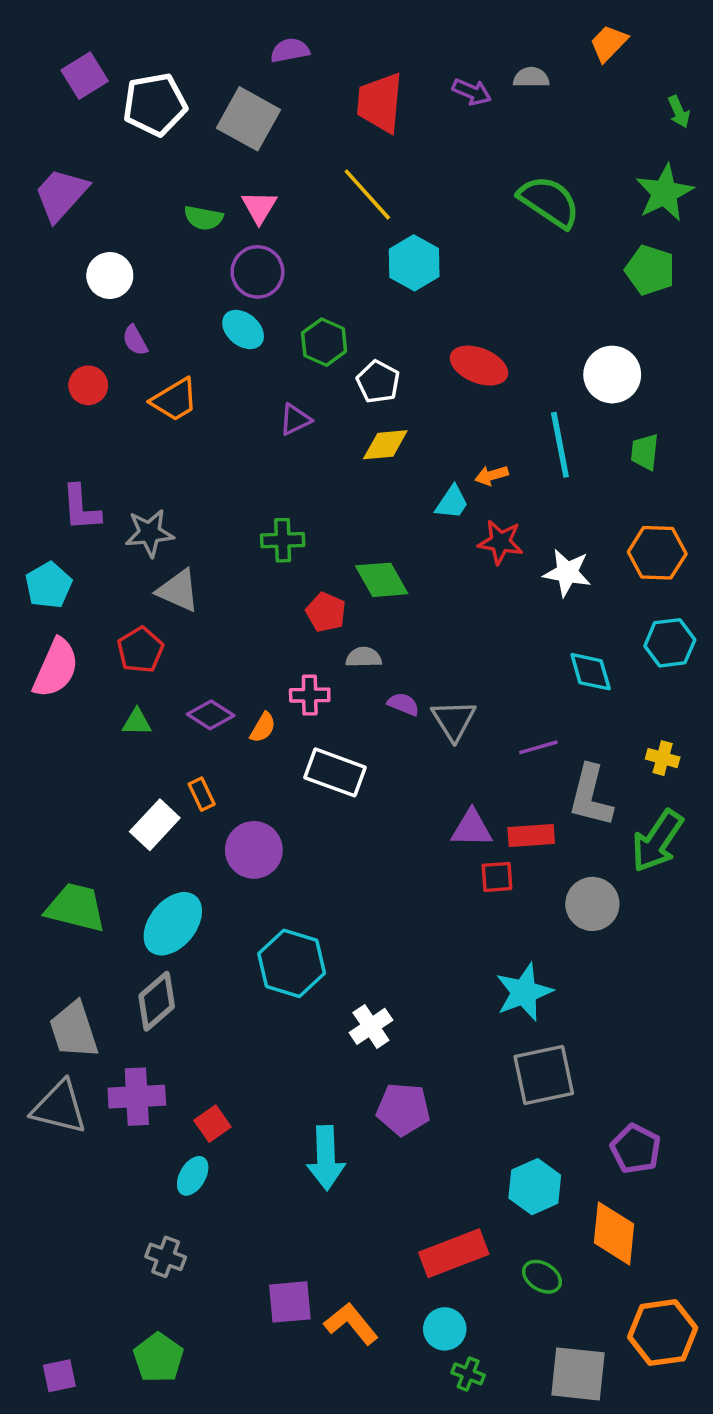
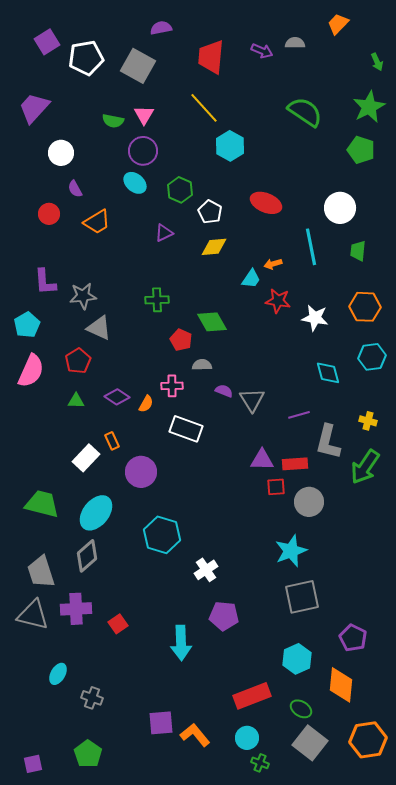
gray circle: (592, 904) -> (309, 502), moved
cyan ellipse: (193, 1176) -> (58, 674), moved
gray square: (578, 1374) -> (310, 743), moved, turned 32

